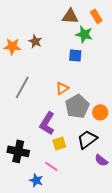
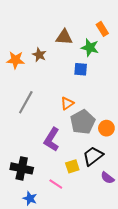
brown triangle: (70, 16) -> (64, 37), moved
yellow square: (59, 143) -> (72, 166), moved
blue star: (36, 180) -> (30, 198), moved

